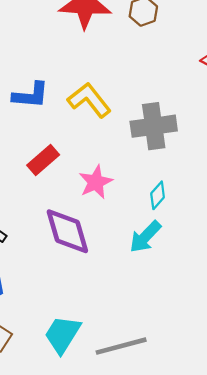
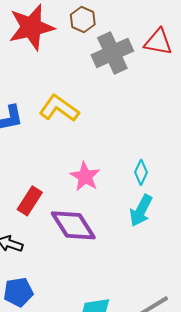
gray cross: (154, 126) -> (112, 53), moved
red rectangle: (43, 160) -> (30, 201), moved

